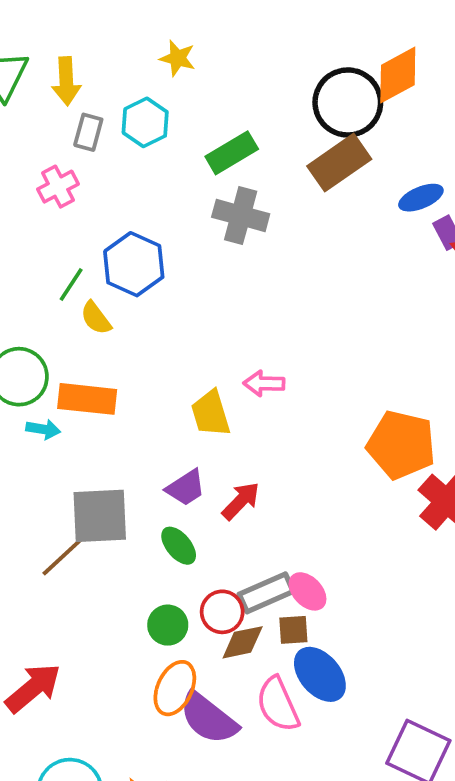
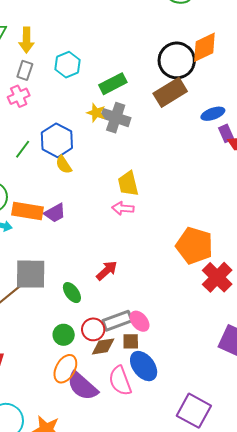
yellow star: (178, 58) -> (96, 113), moved
gray rectangle: (88, 132) -> (25, 70), moved
yellow semicircle: (96, 318) -> (64, 165), moved
yellow trapezoid: (211, 413) -> (128, 184), moved
purple trapezoid: (186, 488) -> (55, 213), moved

